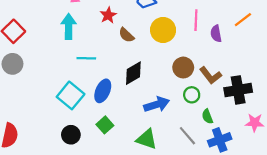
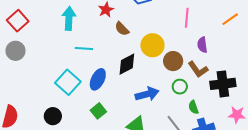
yellow circle: (163, 30) -> (152, 45), moved
purple semicircle: (216, 34) -> (202, 45), moved
black circle: (71, 135) -> (53, 116), moved

